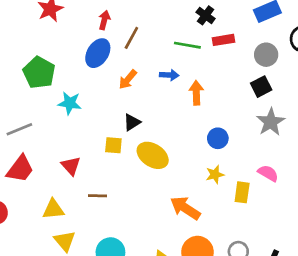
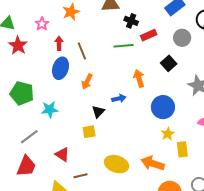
brown line: (131, 38) -> (82, 51), turned -36
blue arrow: (169, 75) -> (119, 98), moved
black square: (261, 87) -> (169, 63), moved
gray line: (19, 129) -> (29, 137), moved
blue circle: (218, 138) -> (163, 107), size x1.5
yellow ellipse: (153, 155) -> (116, 164), moved
yellow rectangle: (242, 192) -> (182, 149), moved
brown line: (97, 196) -> (80, 176), moved

